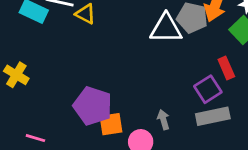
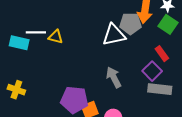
gray rectangle: (213, 116) -> (160, 89), turned 30
gray arrow: (163, 120) -> (114, 77), moved, size x1.5

